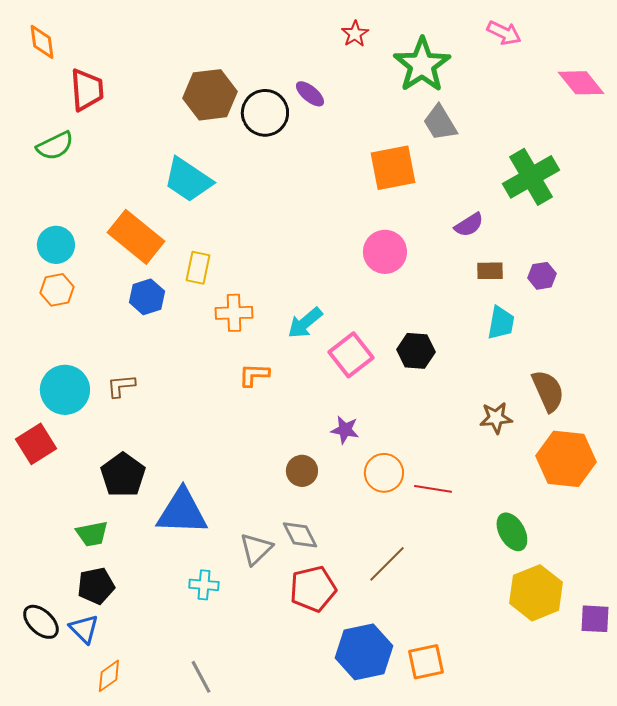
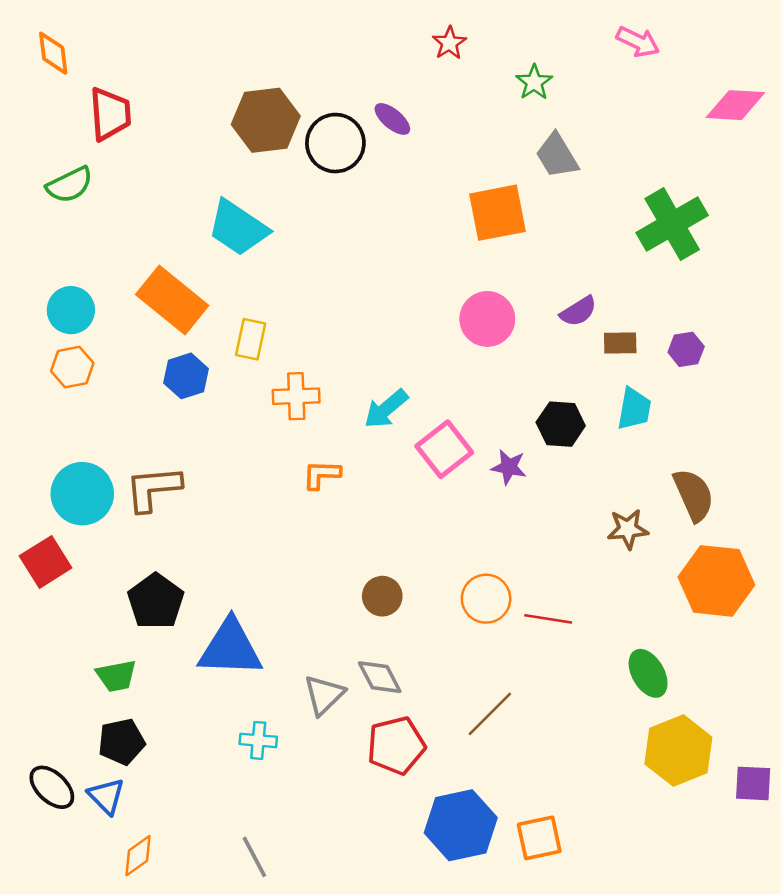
green star: (422, 65) -> (534, 82), size x0.5
pink diamond: (581, 83) -> (735, 105), turned -48
purple semicircle: (469, 225) -> (578, 311), moved
black hexagon: (416, 351) -> (561, 424), moved
brown L-shape: (121, 386) -> (153, 489), size x1.6
purple star: (345, 430) -> (509, 467), moved

